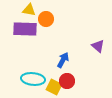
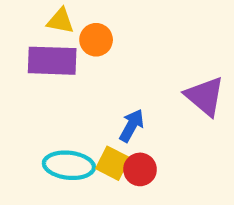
purple triangle: (98, 46) -> (205, 96), size x1.5
yellow square: (54, 87) -> (113, 163), moved

